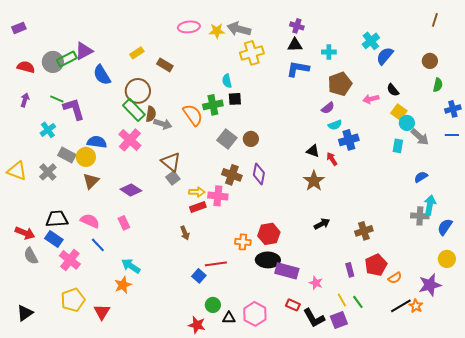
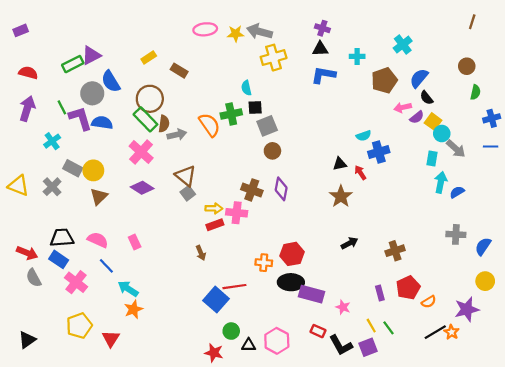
blue semicircle: (385, 56) -> (419, 78), moved
gray circle: (53, 62) -> (92, 93), moved
brown pentagon: (340, 84) -> (384, 80), moved
green line: (57, 99) -> (62, 107), turned 40
purple arrow: (25, 100) -> (27, 109), size x1.6
purple semicircle: (328, 108) -> (417, 117), moved
gray arrow: (163, 124) -> (177, 135), turned -30
gray square: (227, 139) -> (267, 126), moved, turned 30
blue semicircle: (97, 142) -> (102, 123), moved
black triangle: (313, 151) -> (340, 164), turned -32
purple diamond: (131, 190) -> (142, 188), moved
cyan arrow: (430, 205) -> (441, 182), moved
cyan arrow: (131, 266) -> (128, 289), moved
blue square: (199, 276) -> (216, 300), size x1.6

